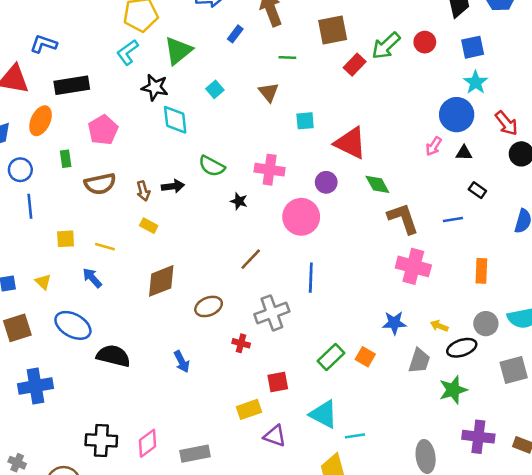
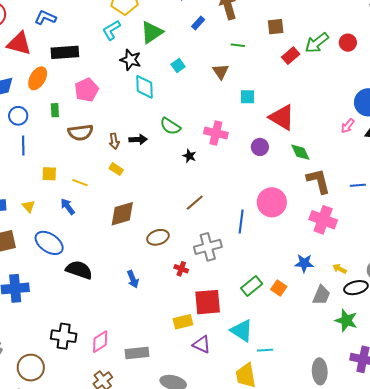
brown square: (333, 30) -> (276, 27), size x0.7
pink circle: (301, 217) -> (272, 202), moved
red square: (278, 382) -> (208, 302), size x1.6
green star: (453, 390) -> (346, 320), turned 30

